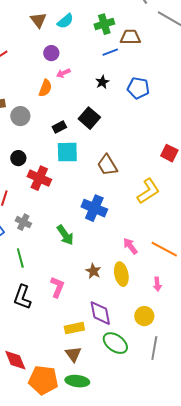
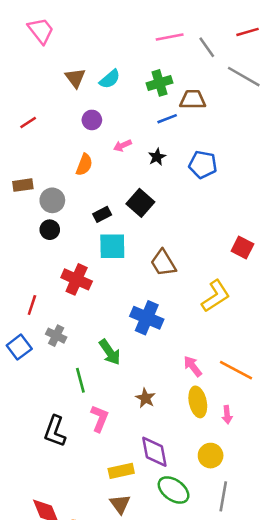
pink arrow: (63, 73) -> (122, 145), moved
black circle: (18, 158) -> (50, 230), moved
green line: (20, 258) -> (80, 380), moved
yellow ellipse: (121, 274) -> (198, 402), moved

